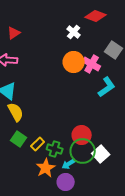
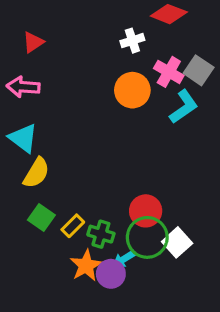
white cross: (74, 32) -> (132, 41), turned 32
pink cross: (92, 64) -> (169, 72), moved
cyan L-shape: (107, 87) -> (184, 107), moved
yellow semicircle: (16, 112) -> (36, 173), turned 60
purple circle: (66, 182) -> (111, 274), moved

